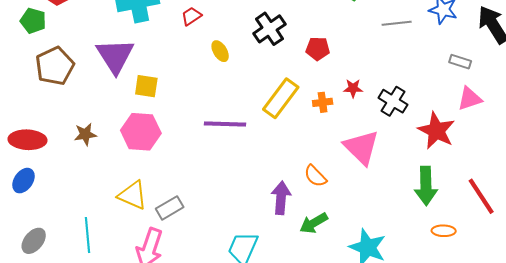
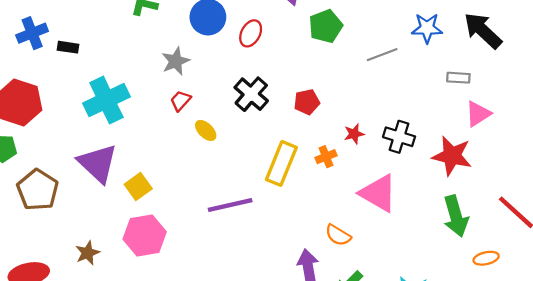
red trapezoid: (191, 16) -> (180, 101), moved
yellow square: (146, 86) -> (138, 186), turned -30

